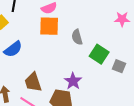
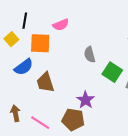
orange square: (49, 26) -> (40, 43), moved
brown trapezoid: (33, 82) -> (45, 82), moved

